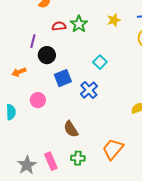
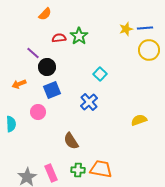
yellow star: (114, 20) -> (126, 29), moved
purple line: (33, 41) -> (33, 53), turned -64
blue square: (63, 78) -> (52, 90), moved
orange trapezoid: (113, 149) -> (101, 169), moved, turned 60

